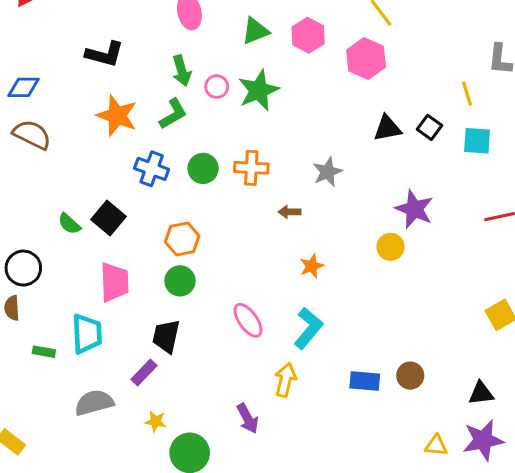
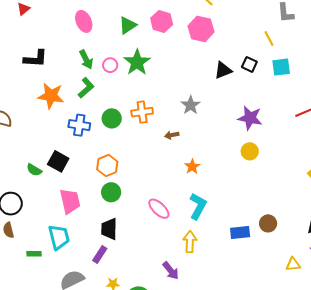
yellow circle: (391, 247) -> (250, 151), moved

